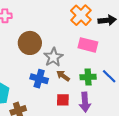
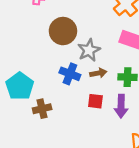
brown arrow: (63, 76) -> (98, 73), turned 128

